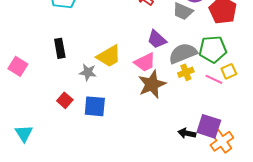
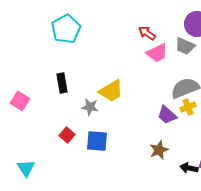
purple trapezoid: (157, 39) -> (167, 115), moved
pink trapezoid: (145, 62) -> (157, 53), moved
brown star: (152, 84) -> (159, 150), moved, size x0.7

